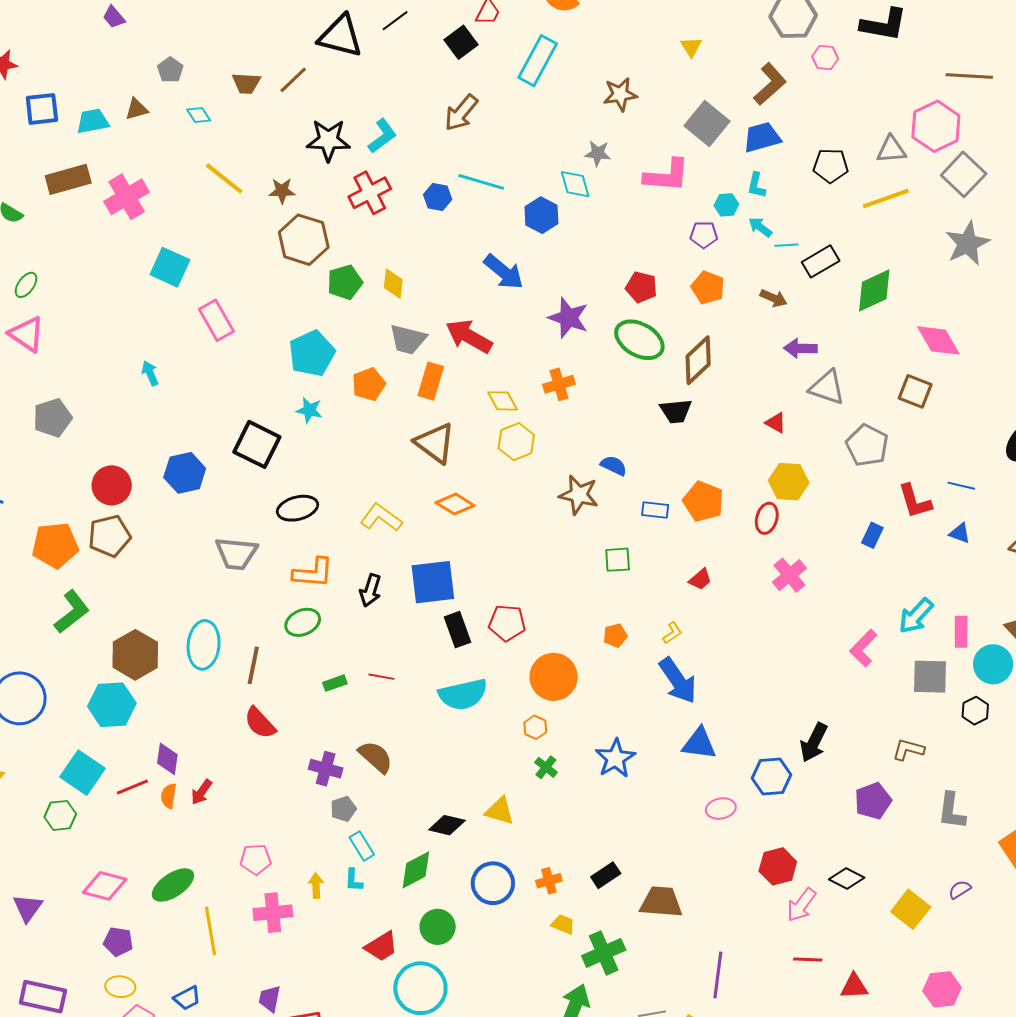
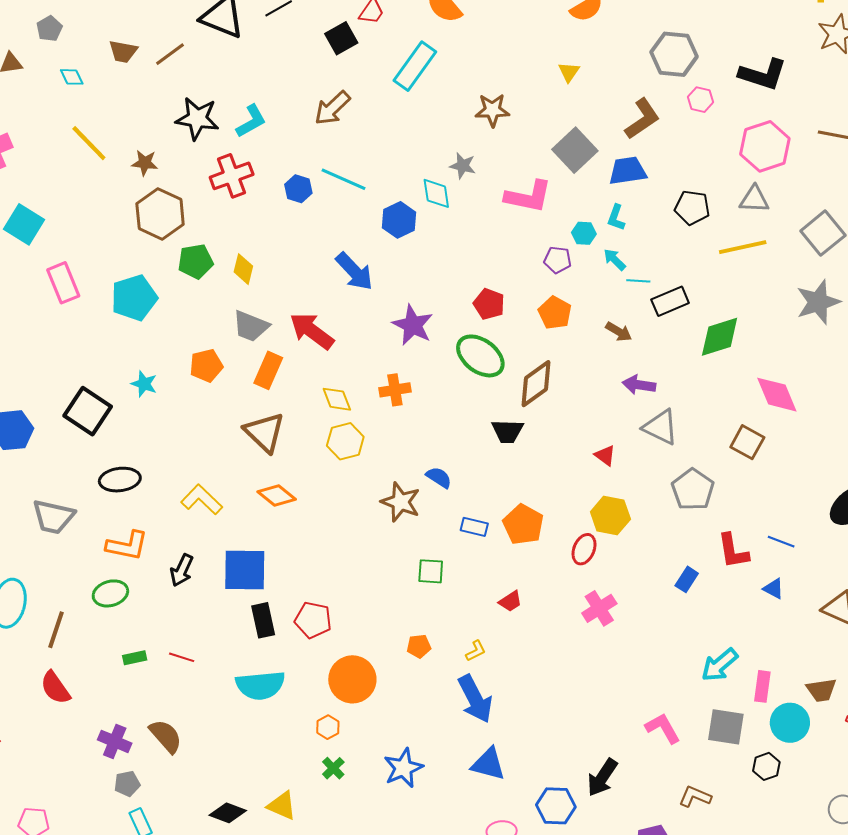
pink hexagon: (936, 126) -> (765, 146), moved
cyan pentagon: (312, 354) -> (134, 298), moved
pink L-shape: (863, 648) -> (663, 728), moved, turned 99

